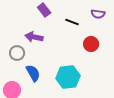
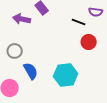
black line: (72, 22) -> (79, 22), moved
purple arrow: (34, 37) -> (22, 19), moved

